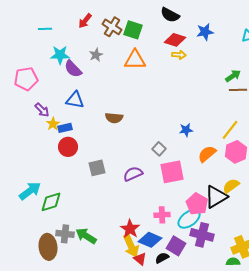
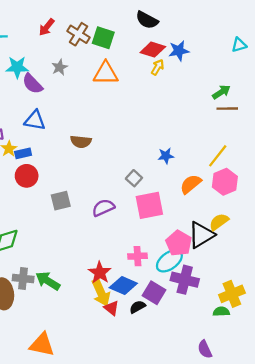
blue star: (205, 32) -> (179, 51), moved
yellow arrow: (179, 55) -> (158, 67), turned -64

